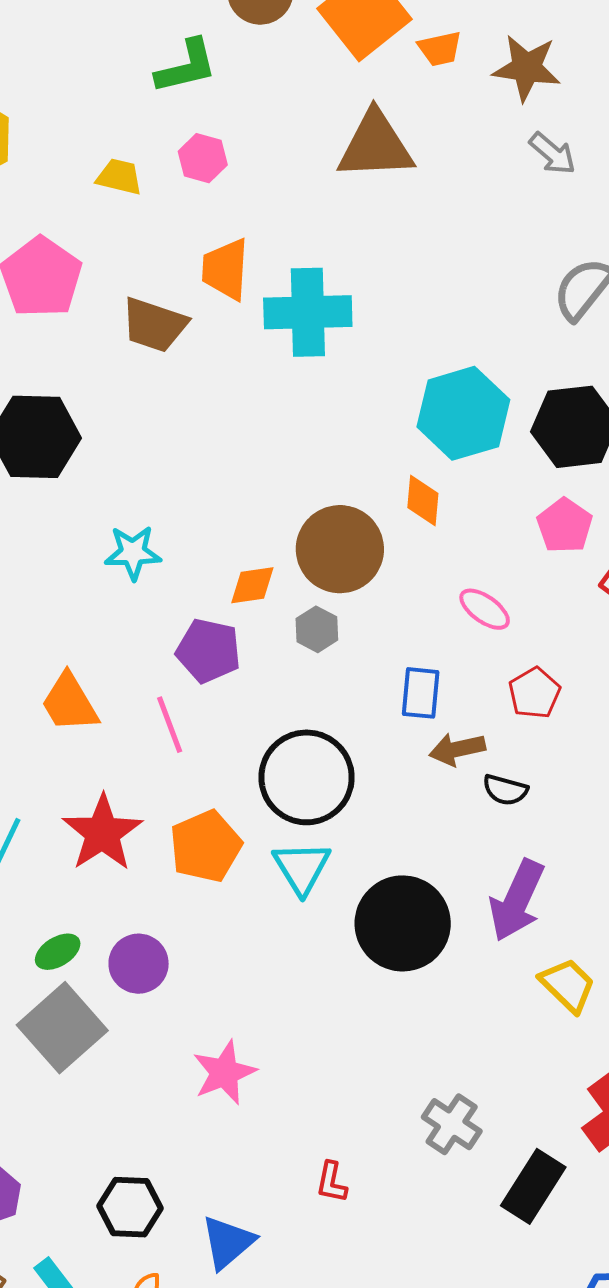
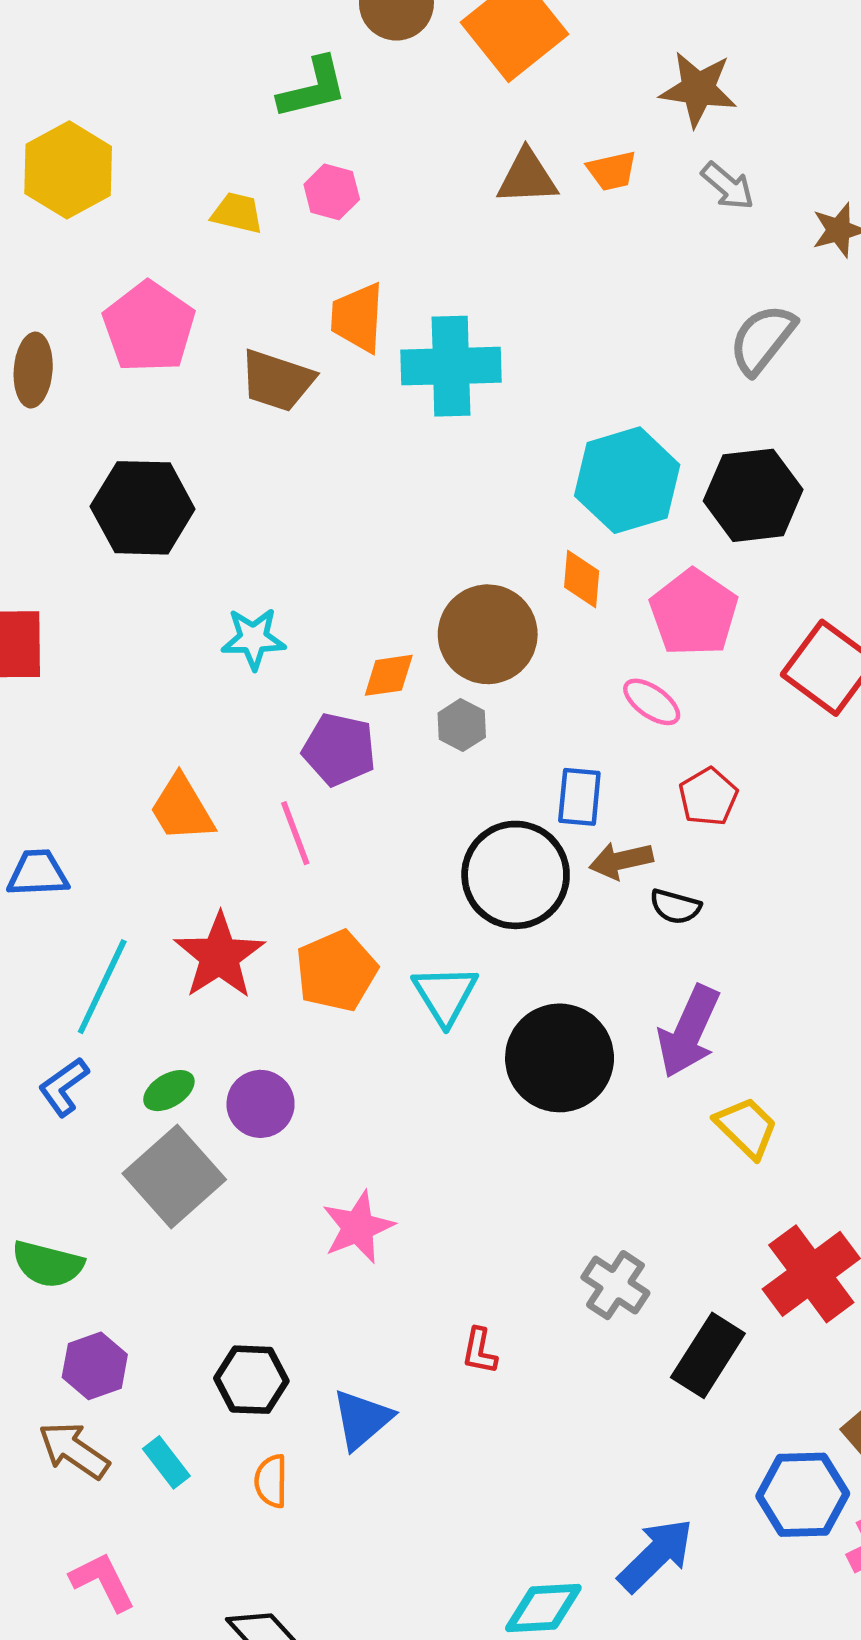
orange trapezoid: (440, 49) -> (612, 171), moved
brown triangle: (375, 146) -> (527, 177), size x0.7
pink pentagon: (565, 526) -> (694, 613), moved, size x1.4
black circle: (307, 777) -> (516, 875), moved

